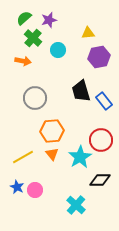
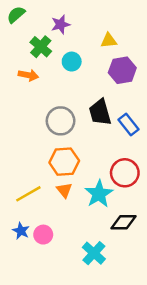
green semicircle: (24, 18) -> (16, 15), moved
gray circle: (35, 98) -> (61, 121), moved

